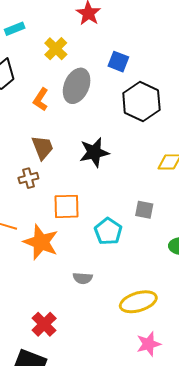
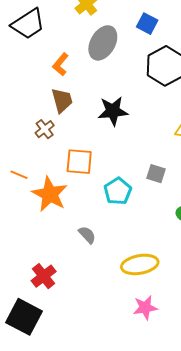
orange L-shape: (41, 99) -> (61, 64), moved
brown cross: (28, 178) -> (45, 129), turned -30
gray semicircle: (83, 278) -> (87, 235), turned -144

